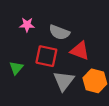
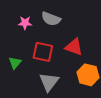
gray semicircle: (59, 32) -> (51, 19), moved
gray triangle: (64, 81) -> (49, 82), moved

